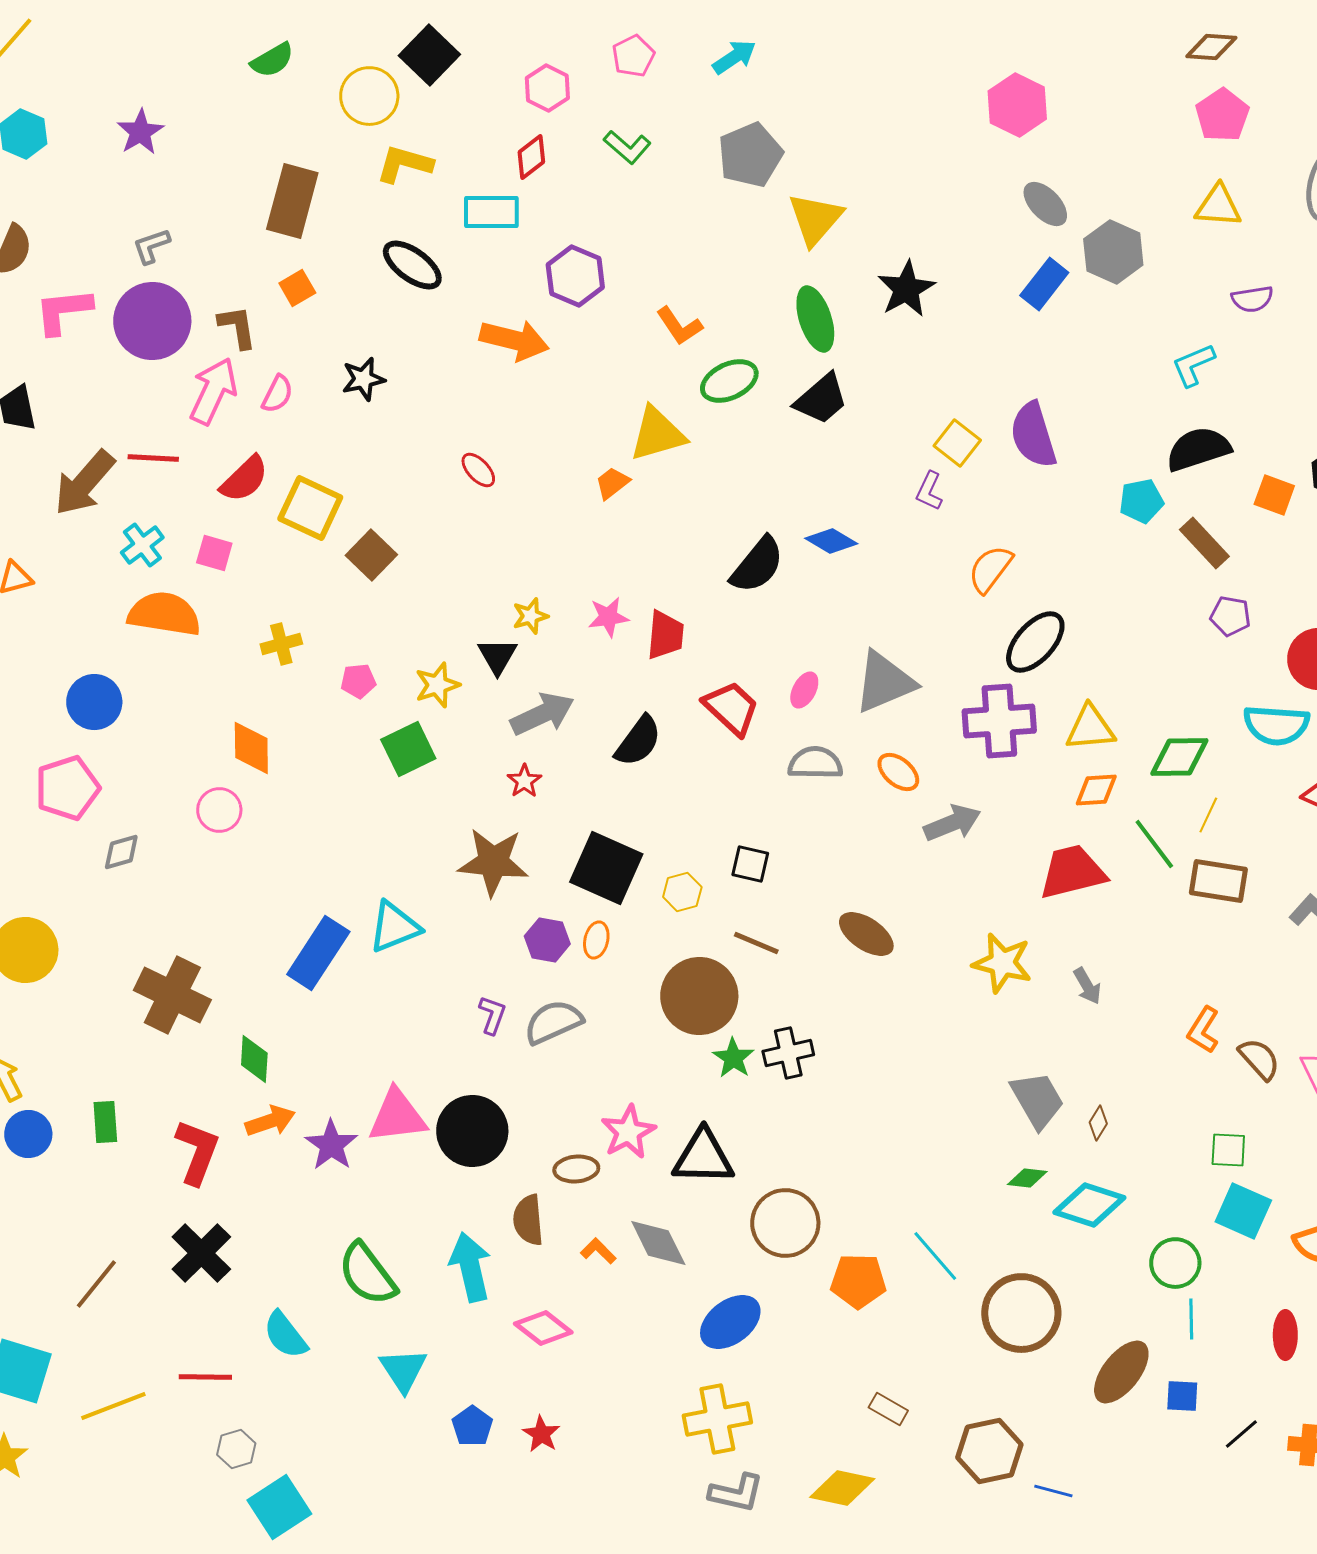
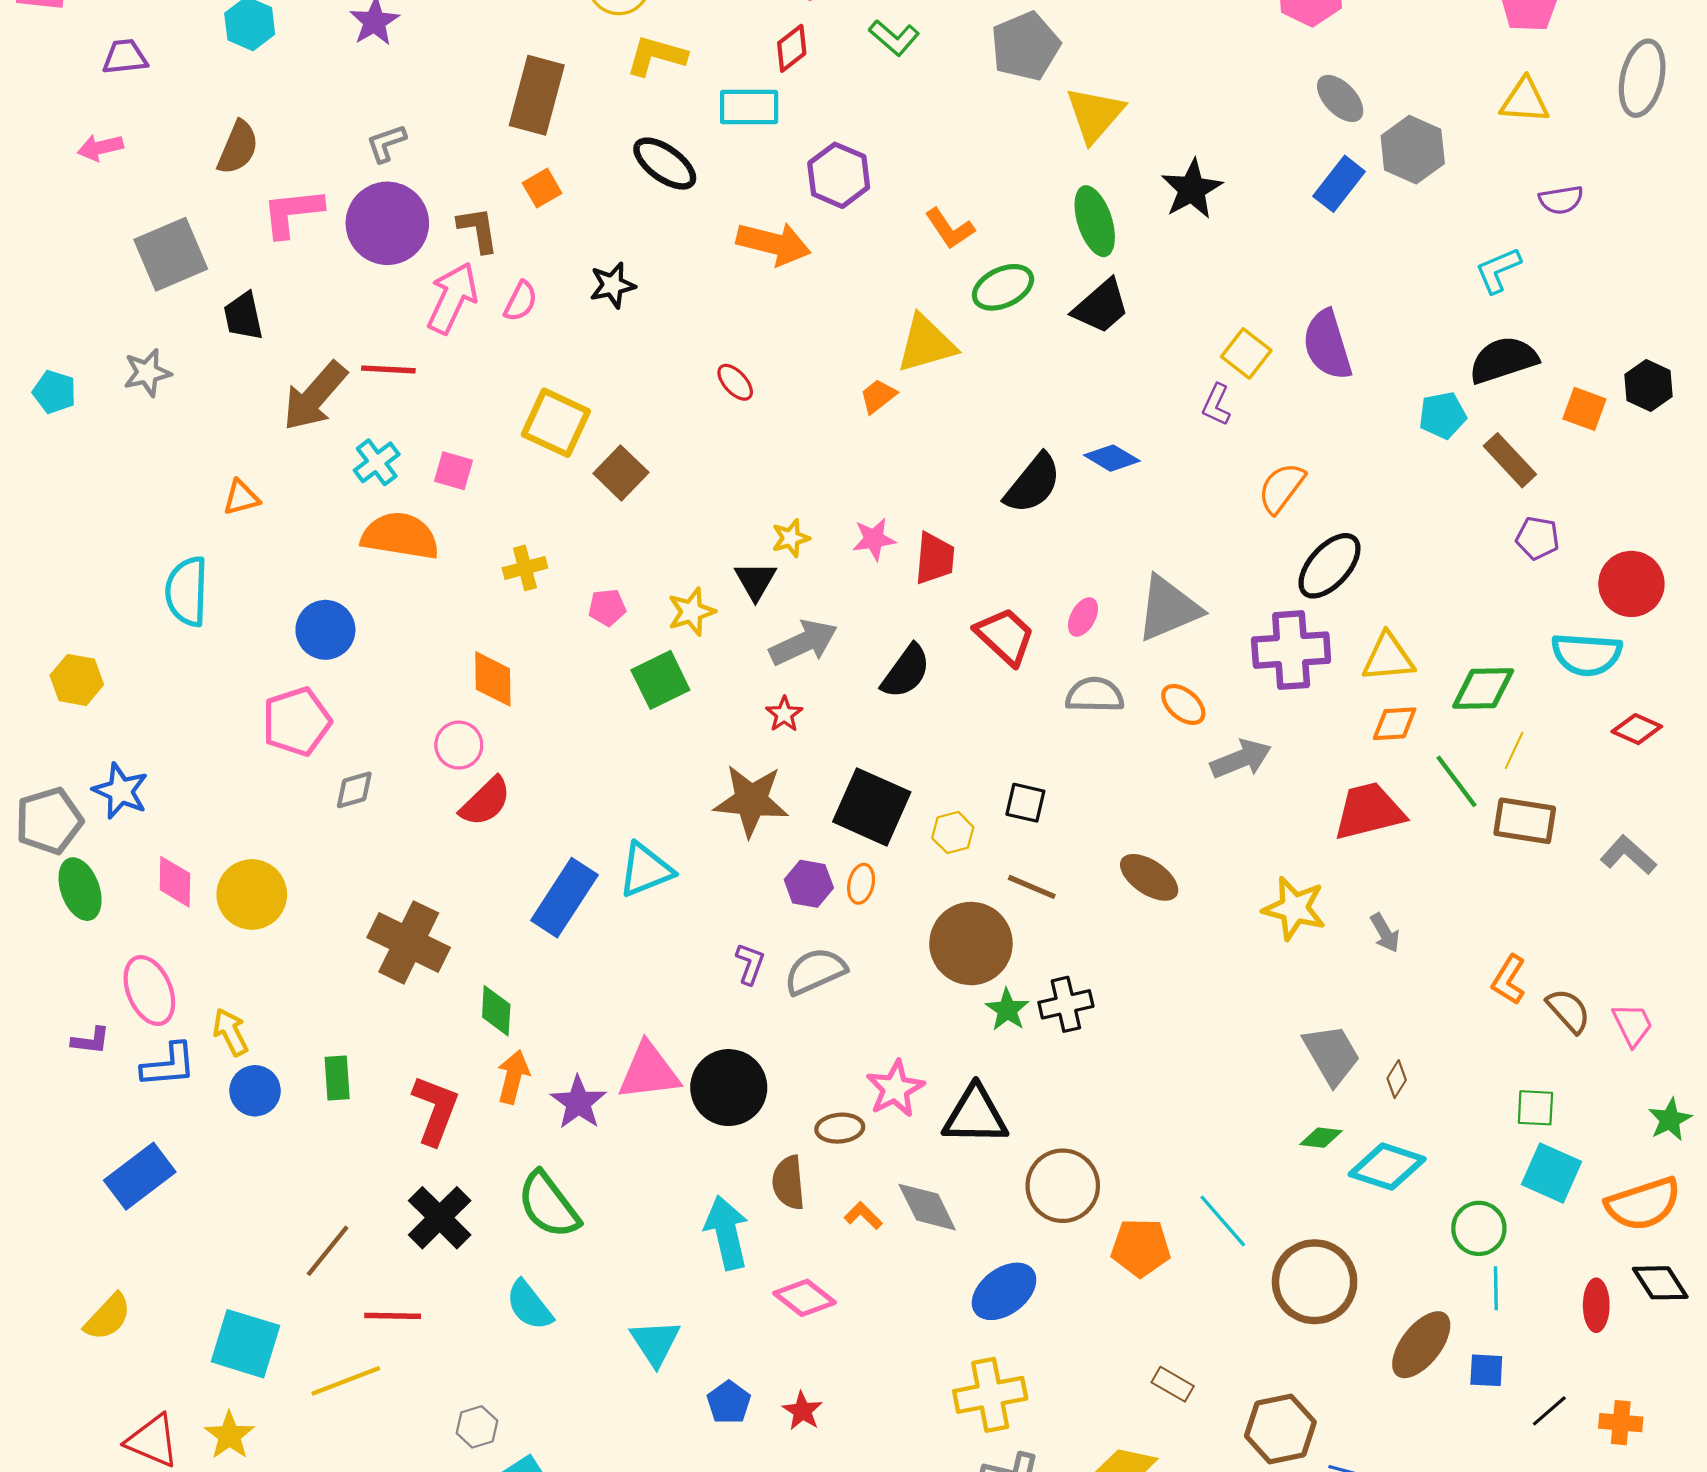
red semicircle: (244, 479) -> (485, 802), moved
orange arrow: (270, 1121) -> (513, 1077), turned -57
green semicircle: (367, 1274) -> (548, 1205), moved
red line: (205, 1377) -> (393, 1316), moved

